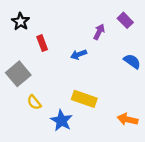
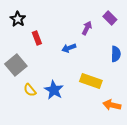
blue semicircle: (132, 61) -> (116, 54), turned 56
yellow rectangle: (84, 99) -> (91, 81), moved
blue star: (61, 121) -> (54, 90), moved

